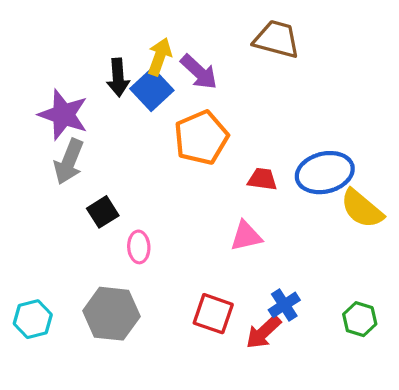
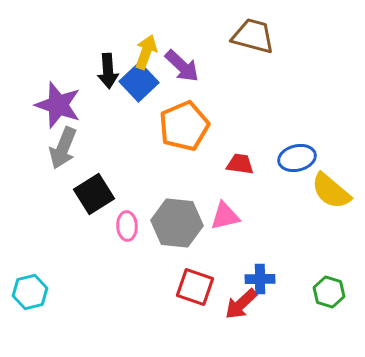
blue ellipse: (325, 173) -> (297, 158), size x0.7
black square: (103, 212) -> (94, 194), size x1.4
blue cross: (284, 305) -> (260, 279), turned 32
gray hexagon: (111, 314) -> (177, 223), moved

